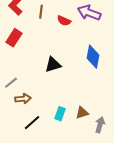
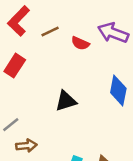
brown line: (41, 12) -> (50, 31), turned 56

